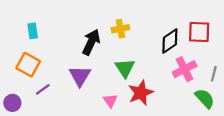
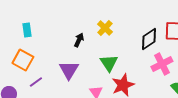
yellow cross: (120, 29) -> (105, 28), turned -35
black arrow: (91, 42) -> (79, 40), size x0.6

